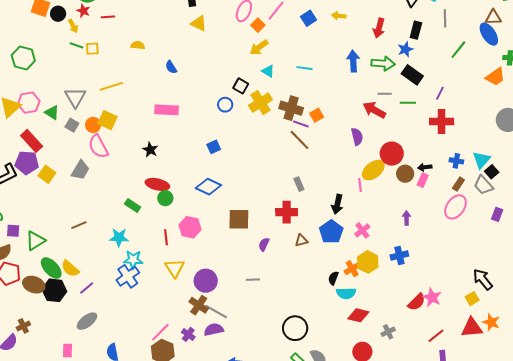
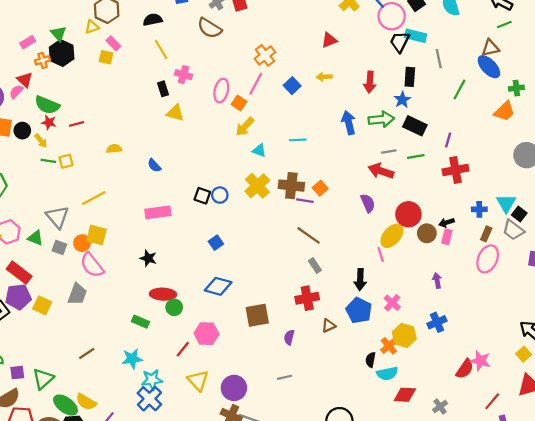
black square: (241, 86) -> (202, 196), moved
brown line: (300, 140) -> (308, 235), moved
red line: (166, 237) -> (183, 349), turned 56

